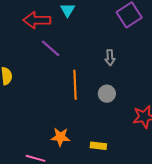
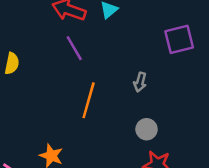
gray circle: (107, 94) -> (147, 129), moved

